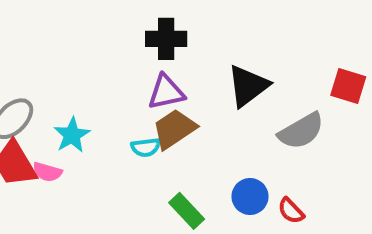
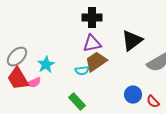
pink semicircle: (47, 172) -> (34, 83), turned -40
green rectangle: (187, 211) -> (77, 102), moved

